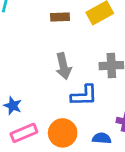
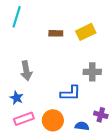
gray arrow: (63, 66) -> (26, 71), moved

